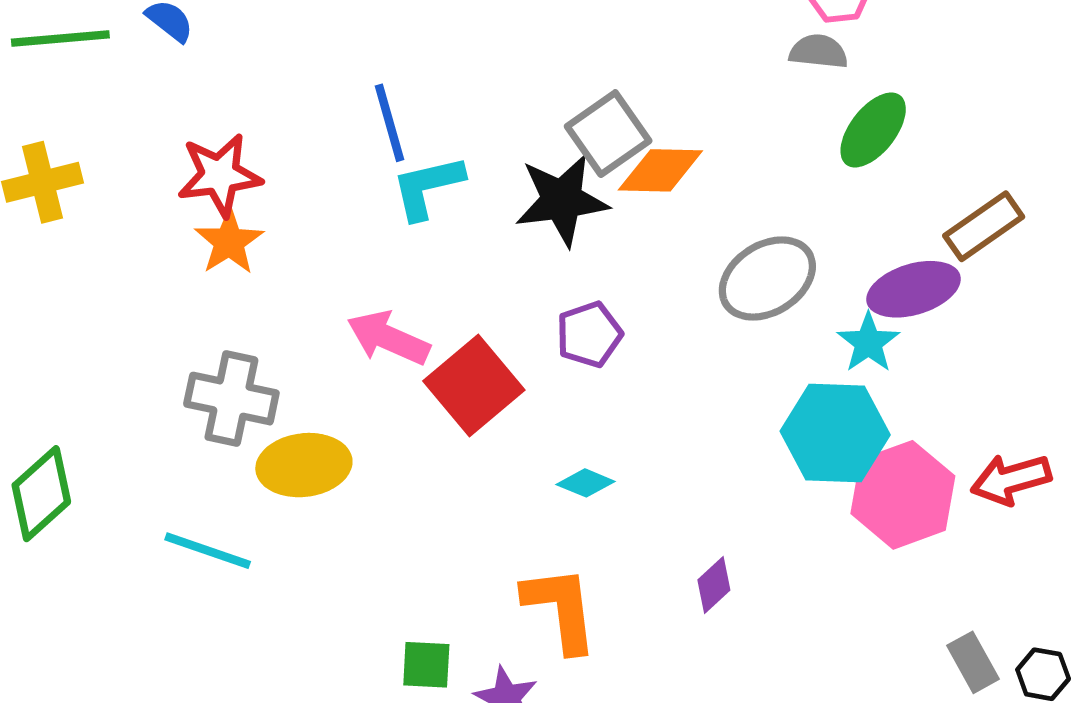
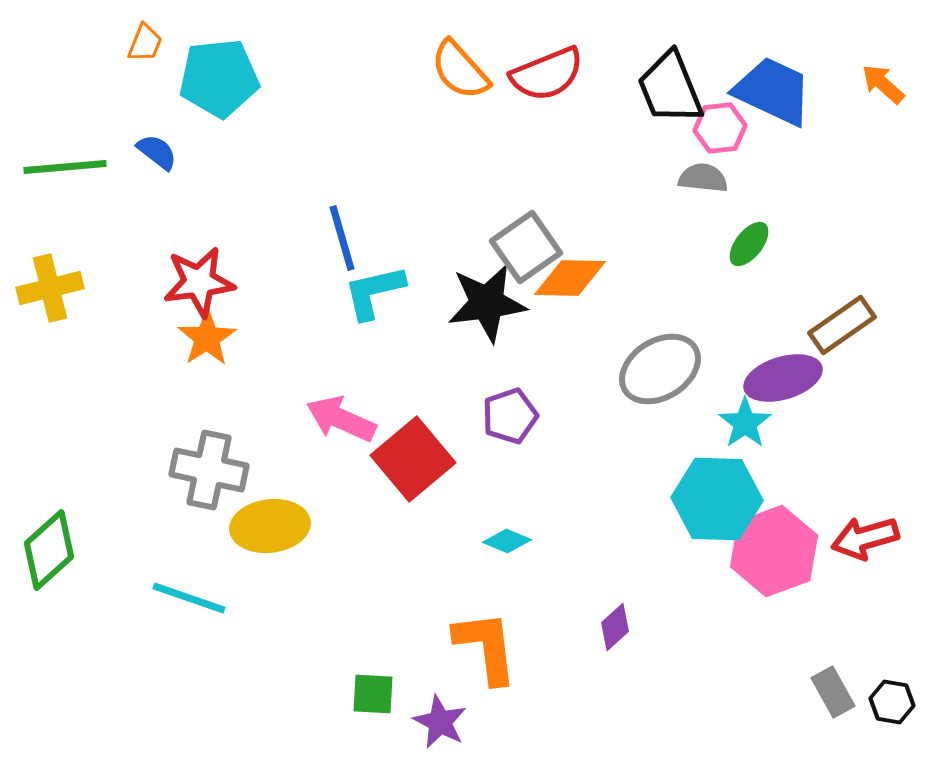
green ellipse: (873, 130) -> (749, 244), size x0.7

